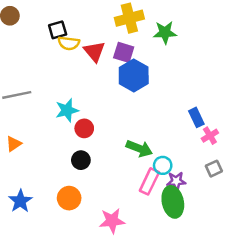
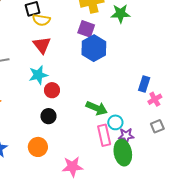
red triangle: (94, 51) -> (42, 45), moved
blue rectangle: (196, 117) -> (144, 84), turned 42
pink rectangle: (149, 181) -> (104, 135), turned -40

